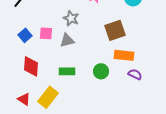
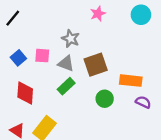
brown square: (115, 30) -> (96, 65), moved
gray triangle: (67, 40) -> (66, 64), turned 35
green rectangle: (67, 71) -> (66, 86), moved, turned -42

